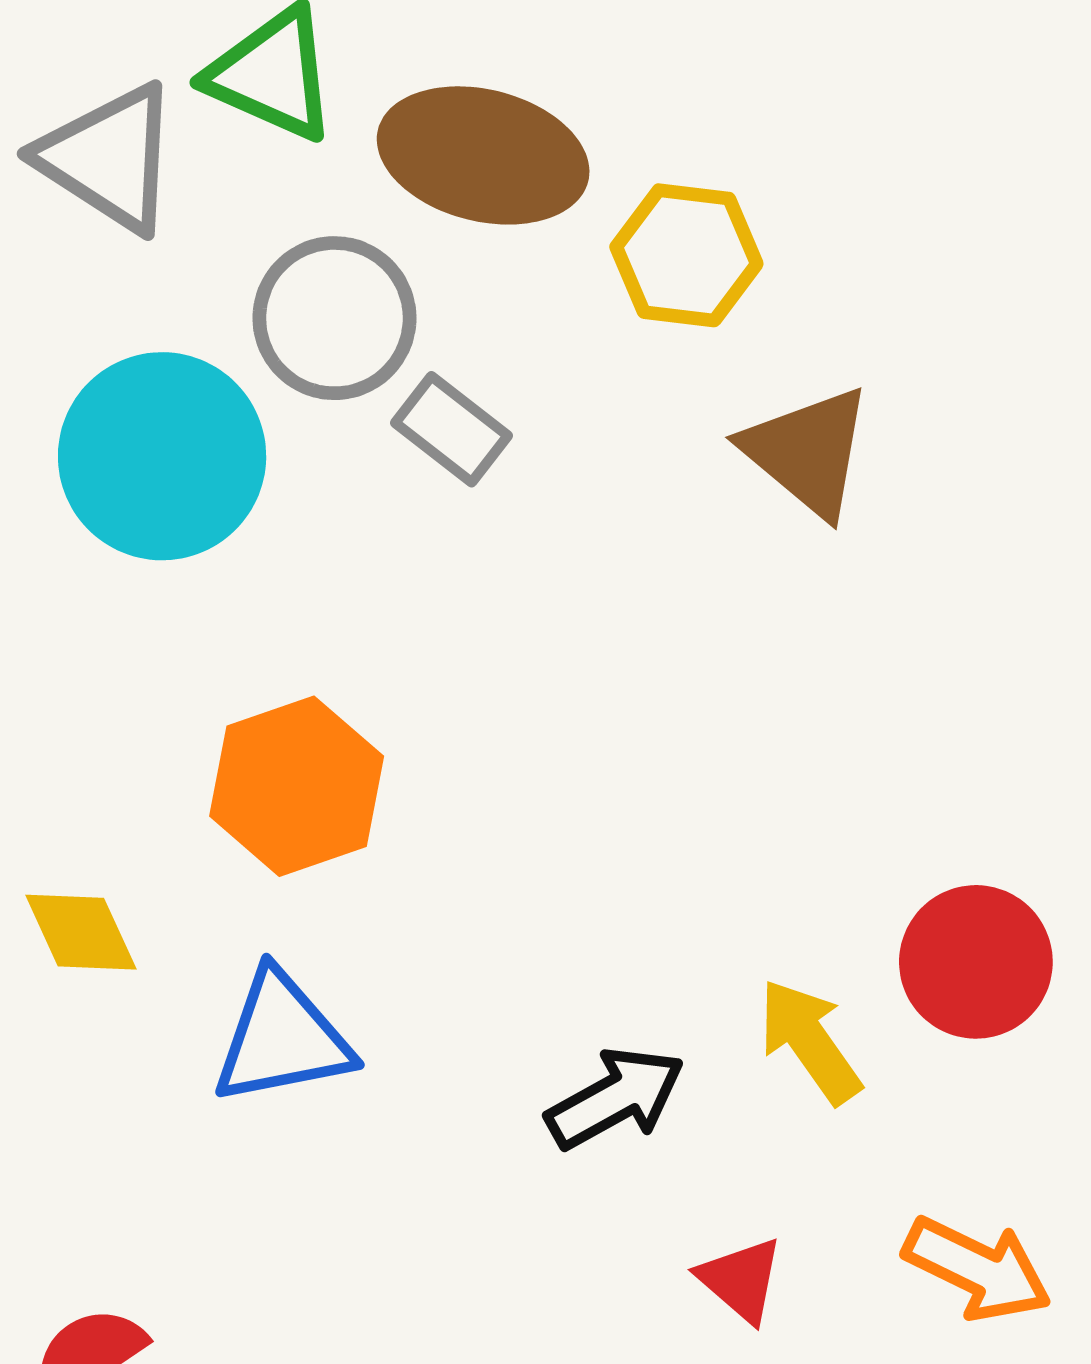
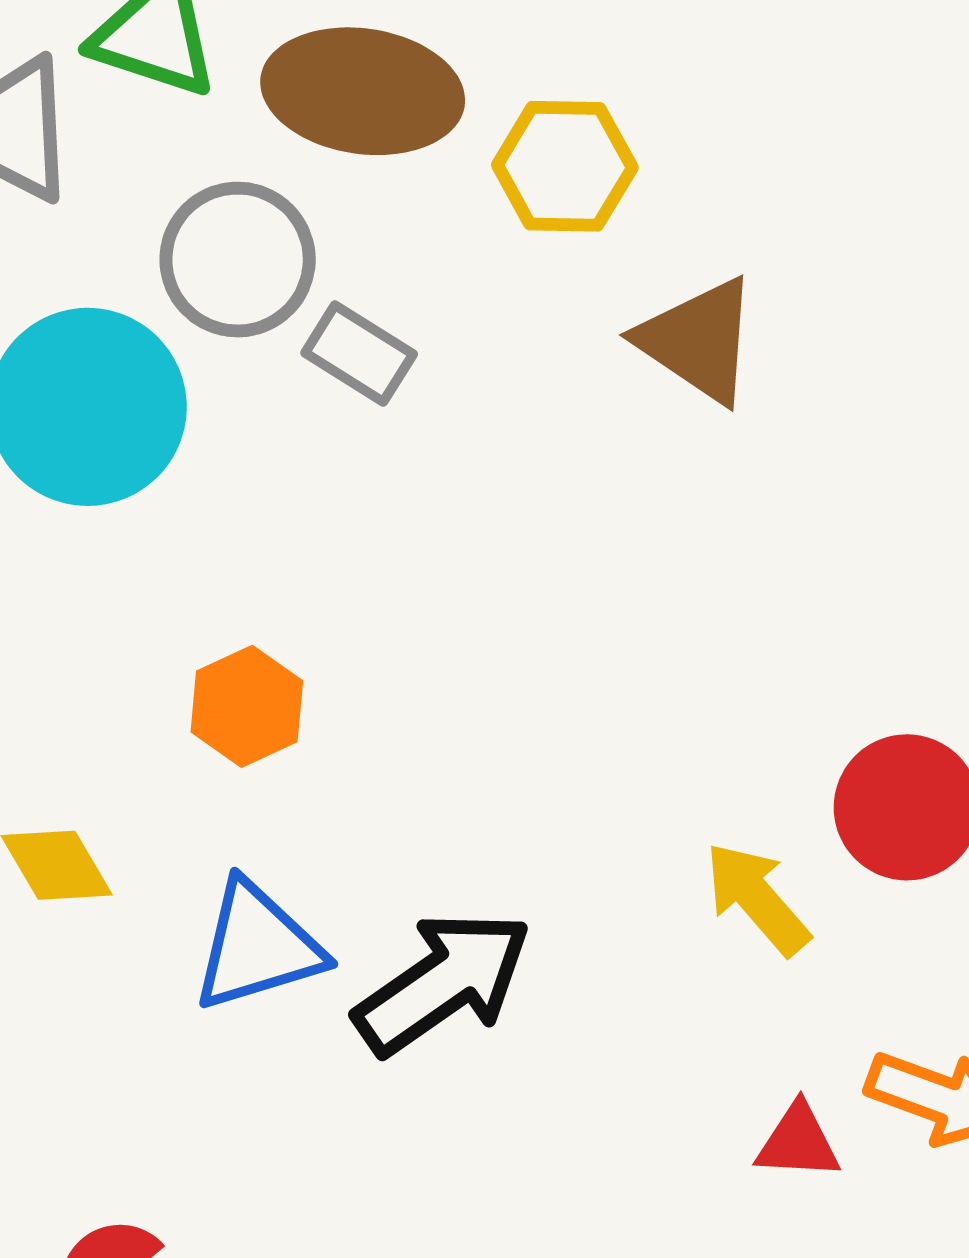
orange hexagon: (297, 786) -> (247, 706), size x0.7
black arrow: (615, 1098) -> (443, 983), moved, size x1.4
red triangle: (741, 1280) -> (798, 1142), moved, turned -32

